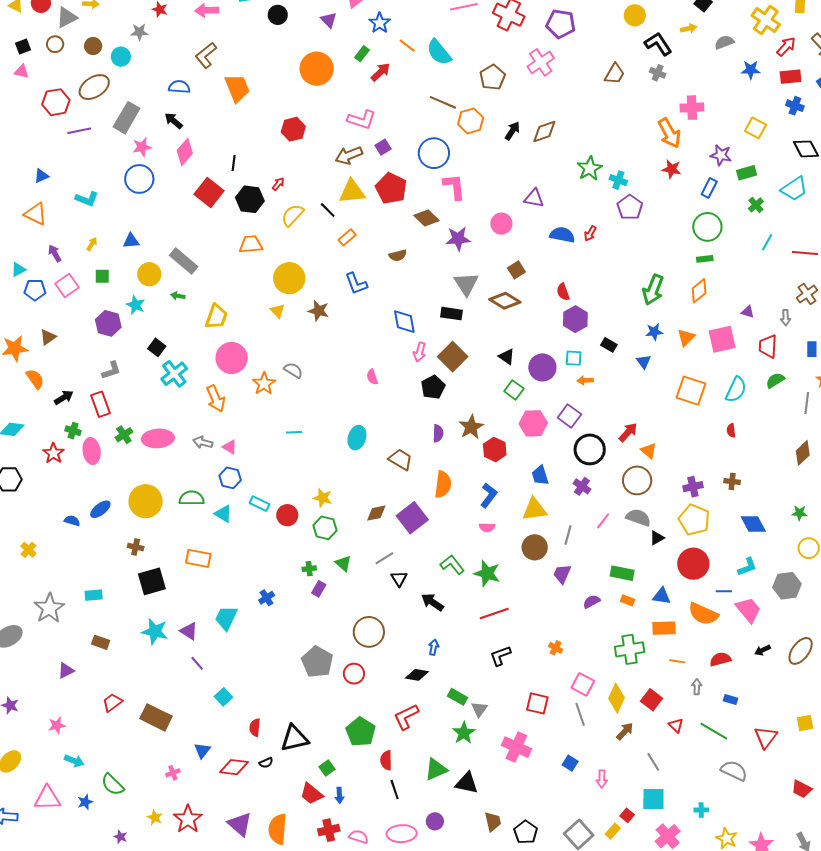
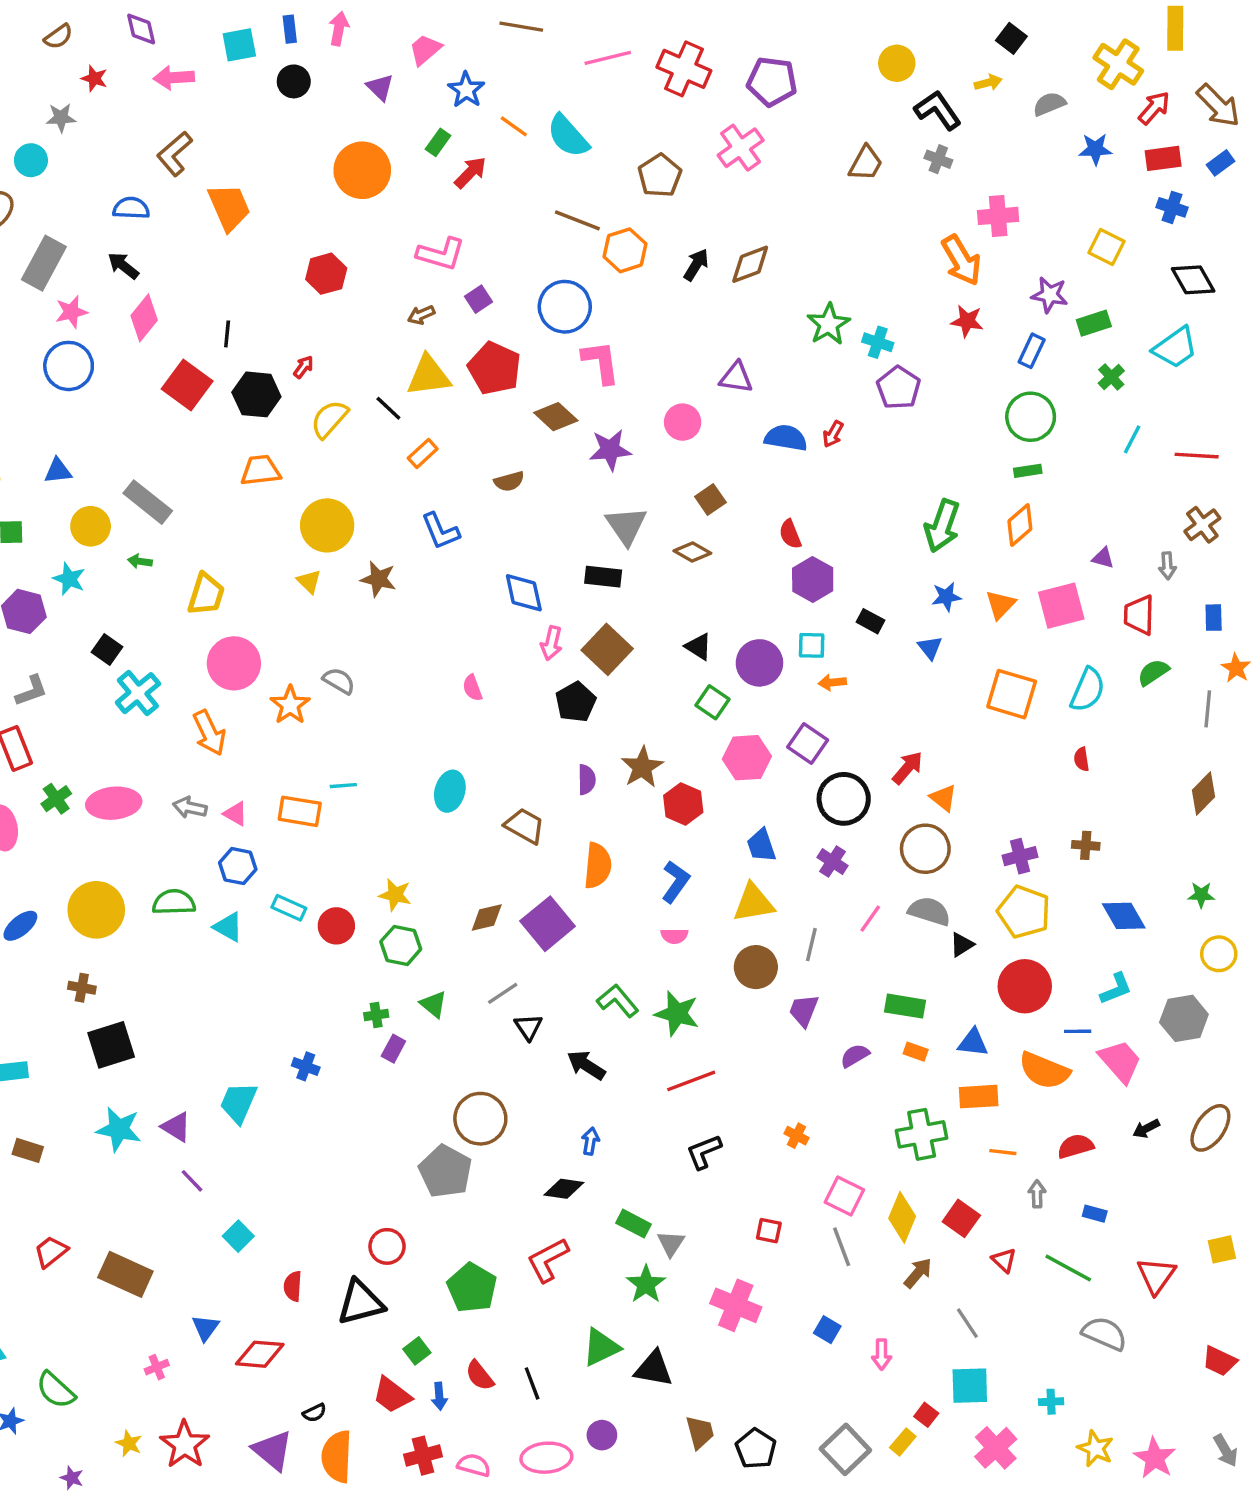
brown arrow: (349, 155) -> (421, 315), size x0.6
brown diamond: (505, 301) -> (692, 552), size x0.7
orange rectangle: (198, 558) -> (300, 811), moved
blue cross: (267, 598) -> (306, 1066), turned -35
gray pentagon: (317, 662) -> (445, 1171), moved
red circle: (354, 674) -> (387, 1246), moved
red square: (537, 703) -> (769, 1231), size x0.7
red semicircle: (386, 760) -> (480, 1376), moved, turned -36
black semicircle: (266, 763) -> (314, 1413), moved

